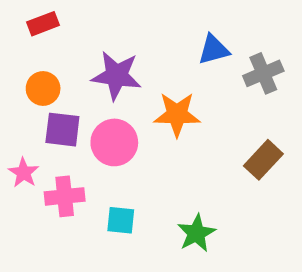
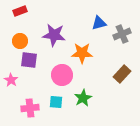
pink circle: (114, 142) -> (62, 75), moved
pink cross: (65, 196) -> (30, 108), moved
green star: (196, 233) -> (83, 98), moved

